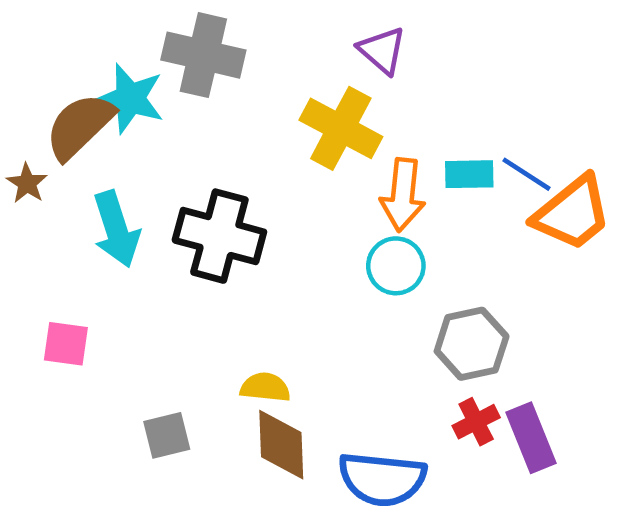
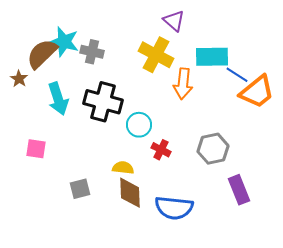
gray cross: (203, 55) -> (92, 52), moved, size x0.7
cyan rectangle: (469, 174) -> (212, 57), moved, size x1.5
cyan circle: (396, 266) -> (139, 125), moved
red cross: (476, 422) -> (161, 150), moved, turned -36

